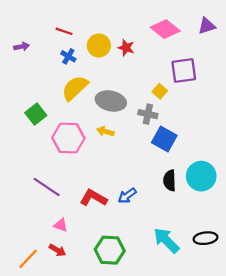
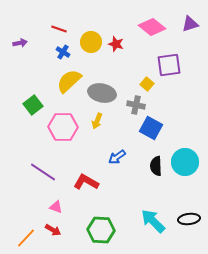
yellow arrow: (105, 131) -> (97, 121), turned -84
blue arrow: (127, 196) -> (117, 157), moved

